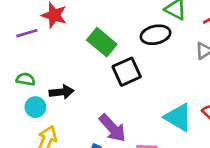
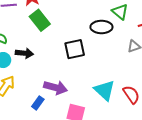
green rectangle: (102, 42) -> (40, 20), moved
purple arrow: (112, 128) -> (55, 88), turned -45

